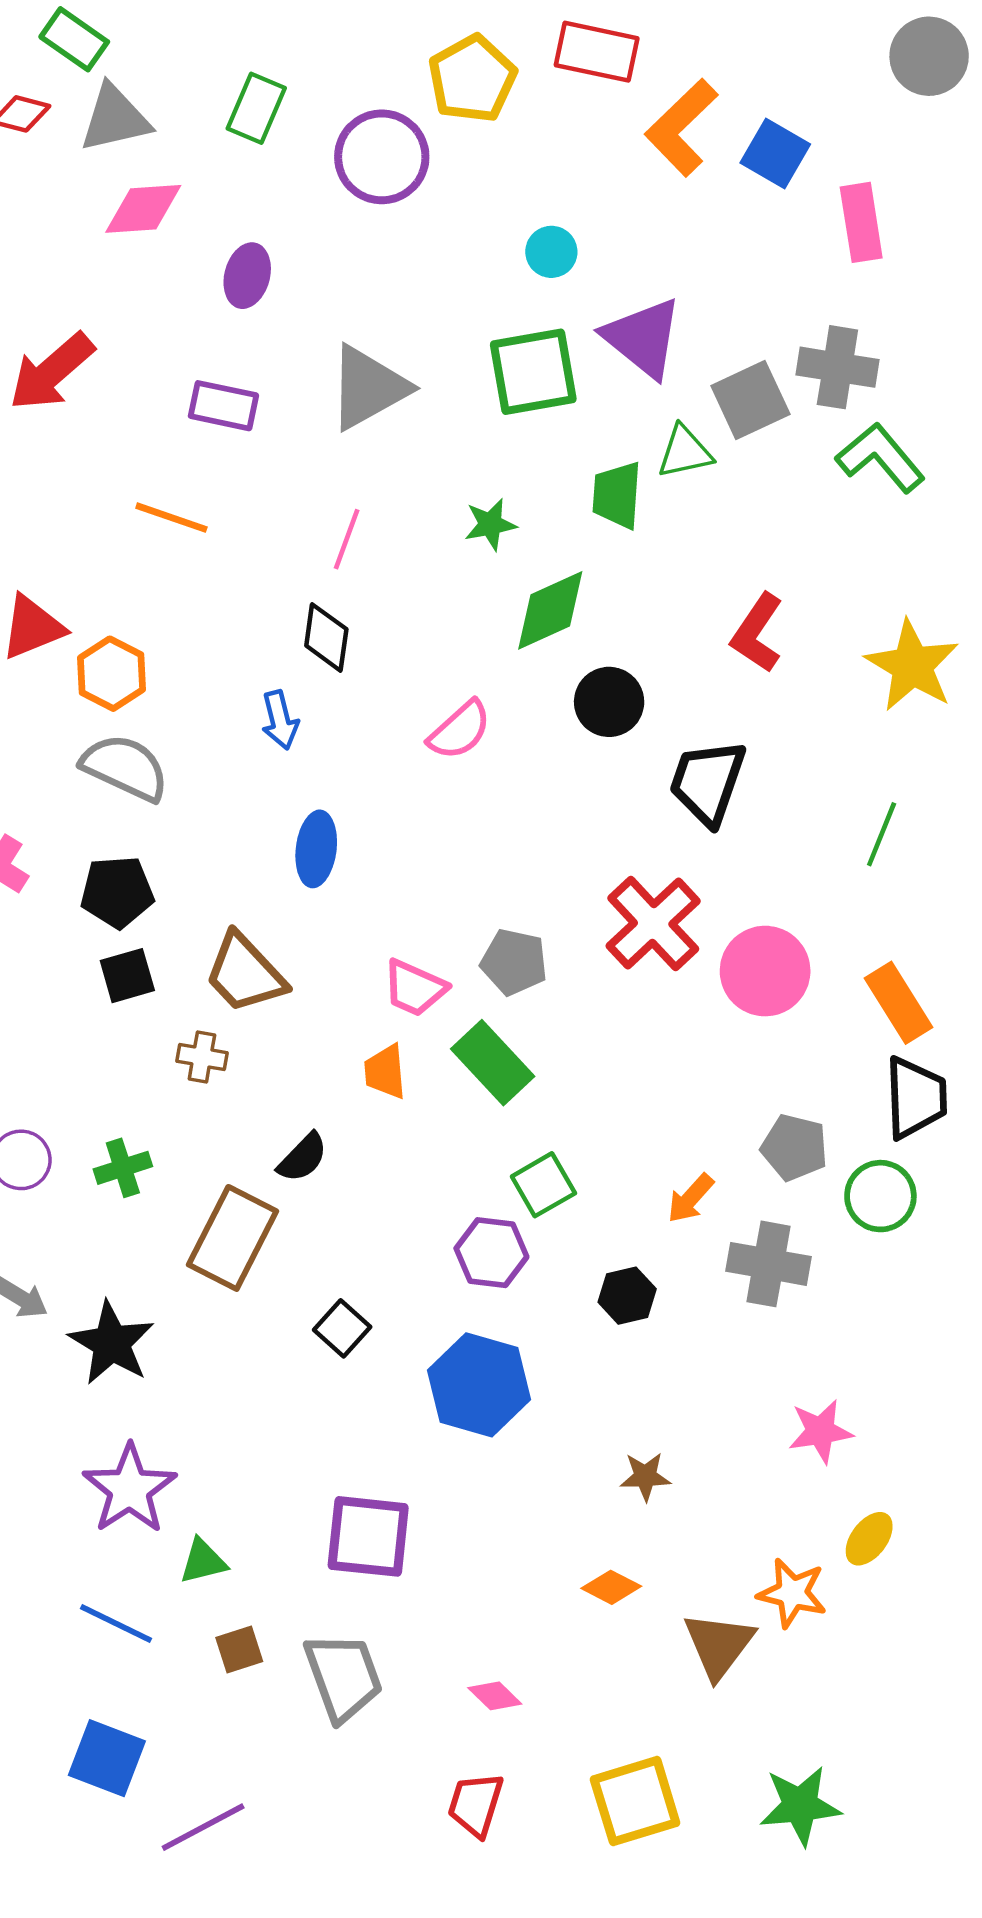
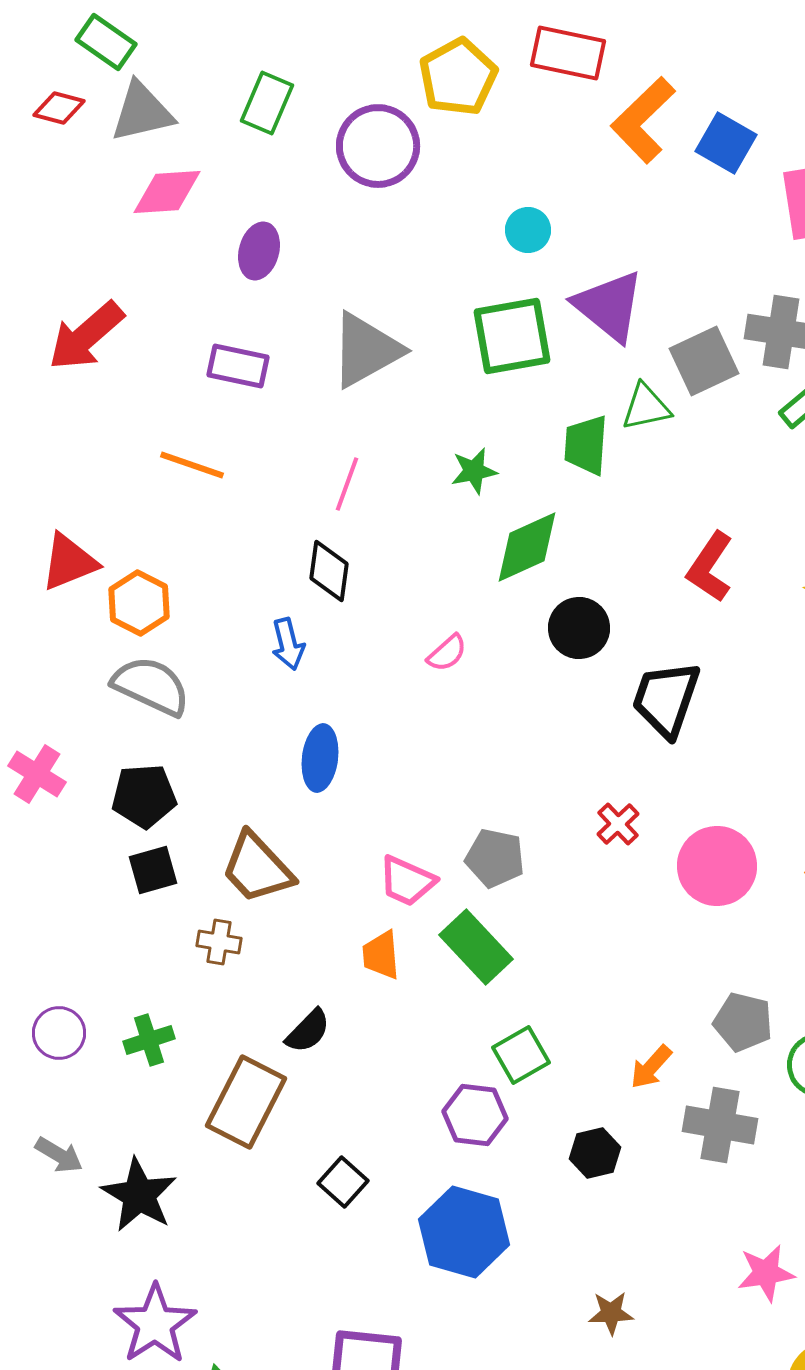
pink semicircle: (460, 730) -> (447, 653), size x0.7
red cross: (653, 924) -> (618, 824), size x0.5

